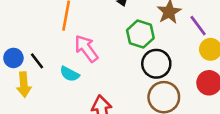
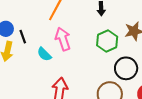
black circle: (156, 64) -> (126, 68), moved

